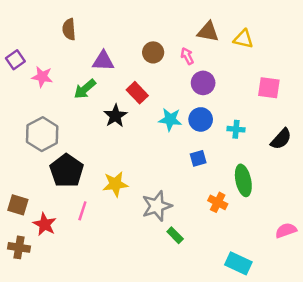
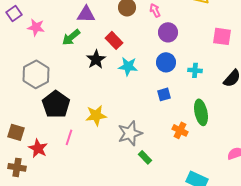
cyan star: (170, 119) -> (128, 66), moved

